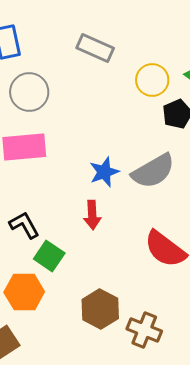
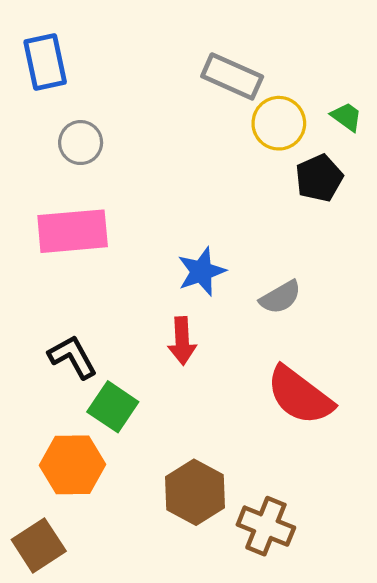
gray rectangle: (95, 48) -> (232, 76), moved
gray circle: (29, 92) -> (81, 143), size x0.7
gray semicircle: (153, 171) -> (280, 297), moved, size x0.6

